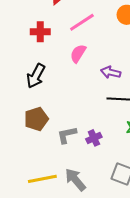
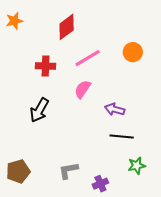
brown pentagon: (36, 119) -> (18, 171), moved
purple cross: (94, 138) -> (100, 184), moved

